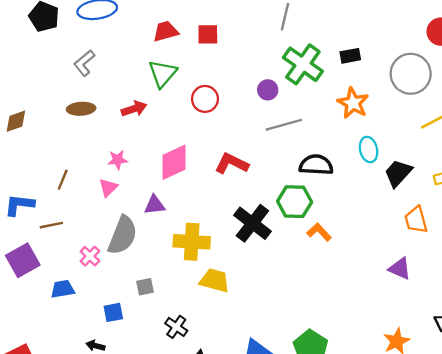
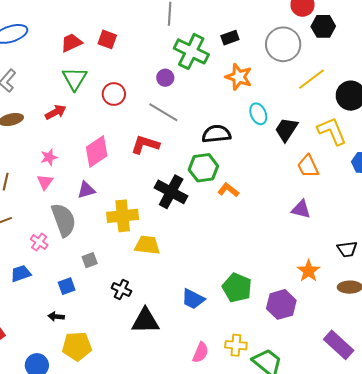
red square: (208, 34) -> (107, 39), turned 30
gray line: (284, 125) -> (163, 112), moved, turned 56
gray semicircle: (123, 235) -> (64, 220), turned -32

